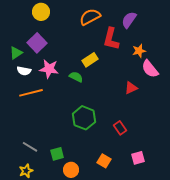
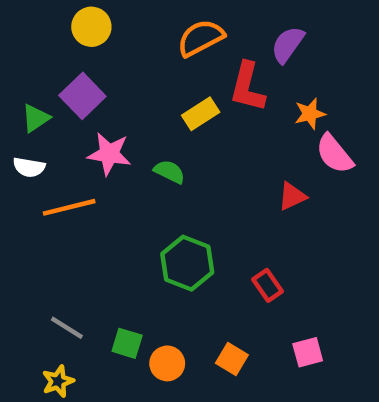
yellow rectangle: (90, 60) -> (201, 114), moved
white semicircle: (24, 71) -> (29, 167), moved
green square: (57, 154) -> (127, 343), turned 32
orange circle: (71, 170) -> (167, 363), moved

